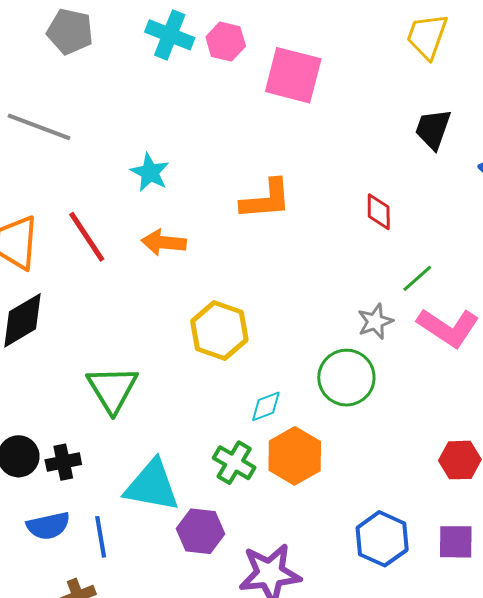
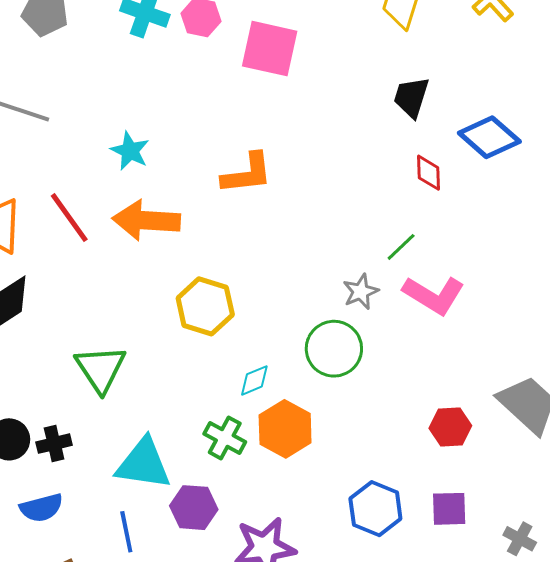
red diamond: (379, 212) -> (428, 173), moved
orange arrow: (164, 242) -> (146, 220), size x1.5
blue line: (101, 537) -> (126, 532), moved

